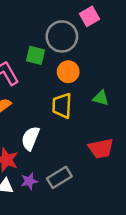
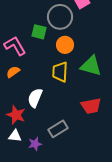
green triangle: (101, 98) -> (91, 66), size x1.6
purple star: (29, 181) -> (35, 144), moved

